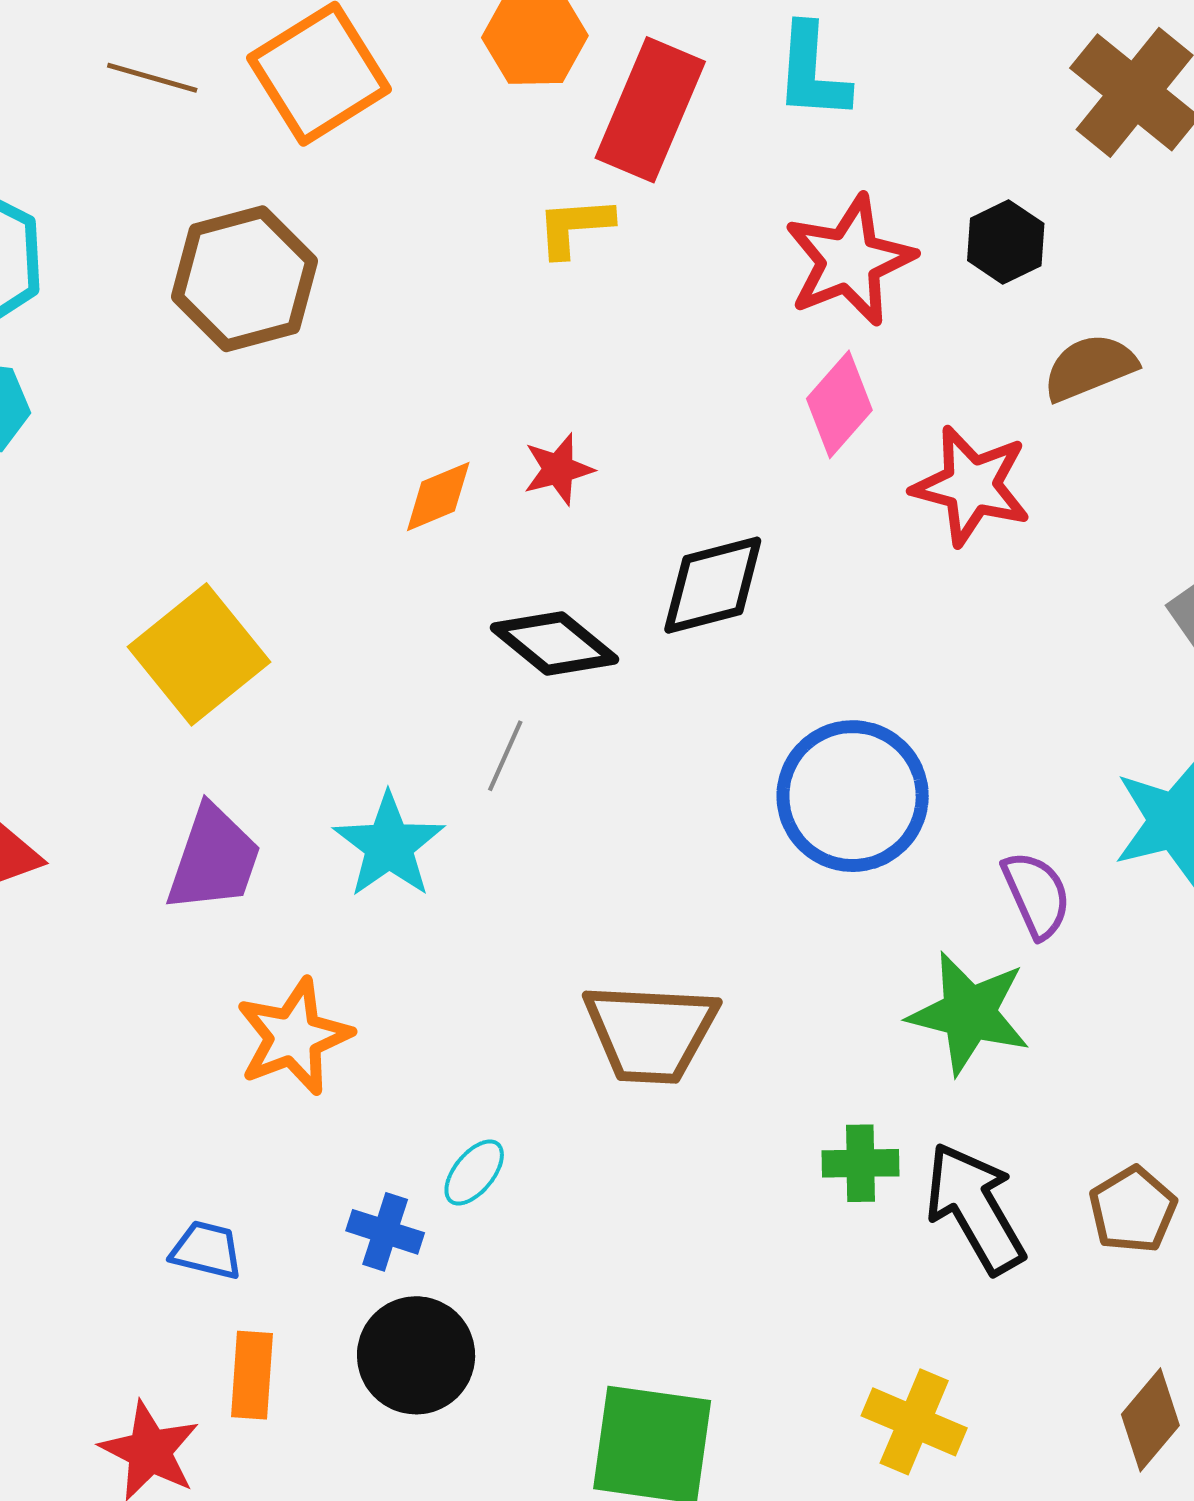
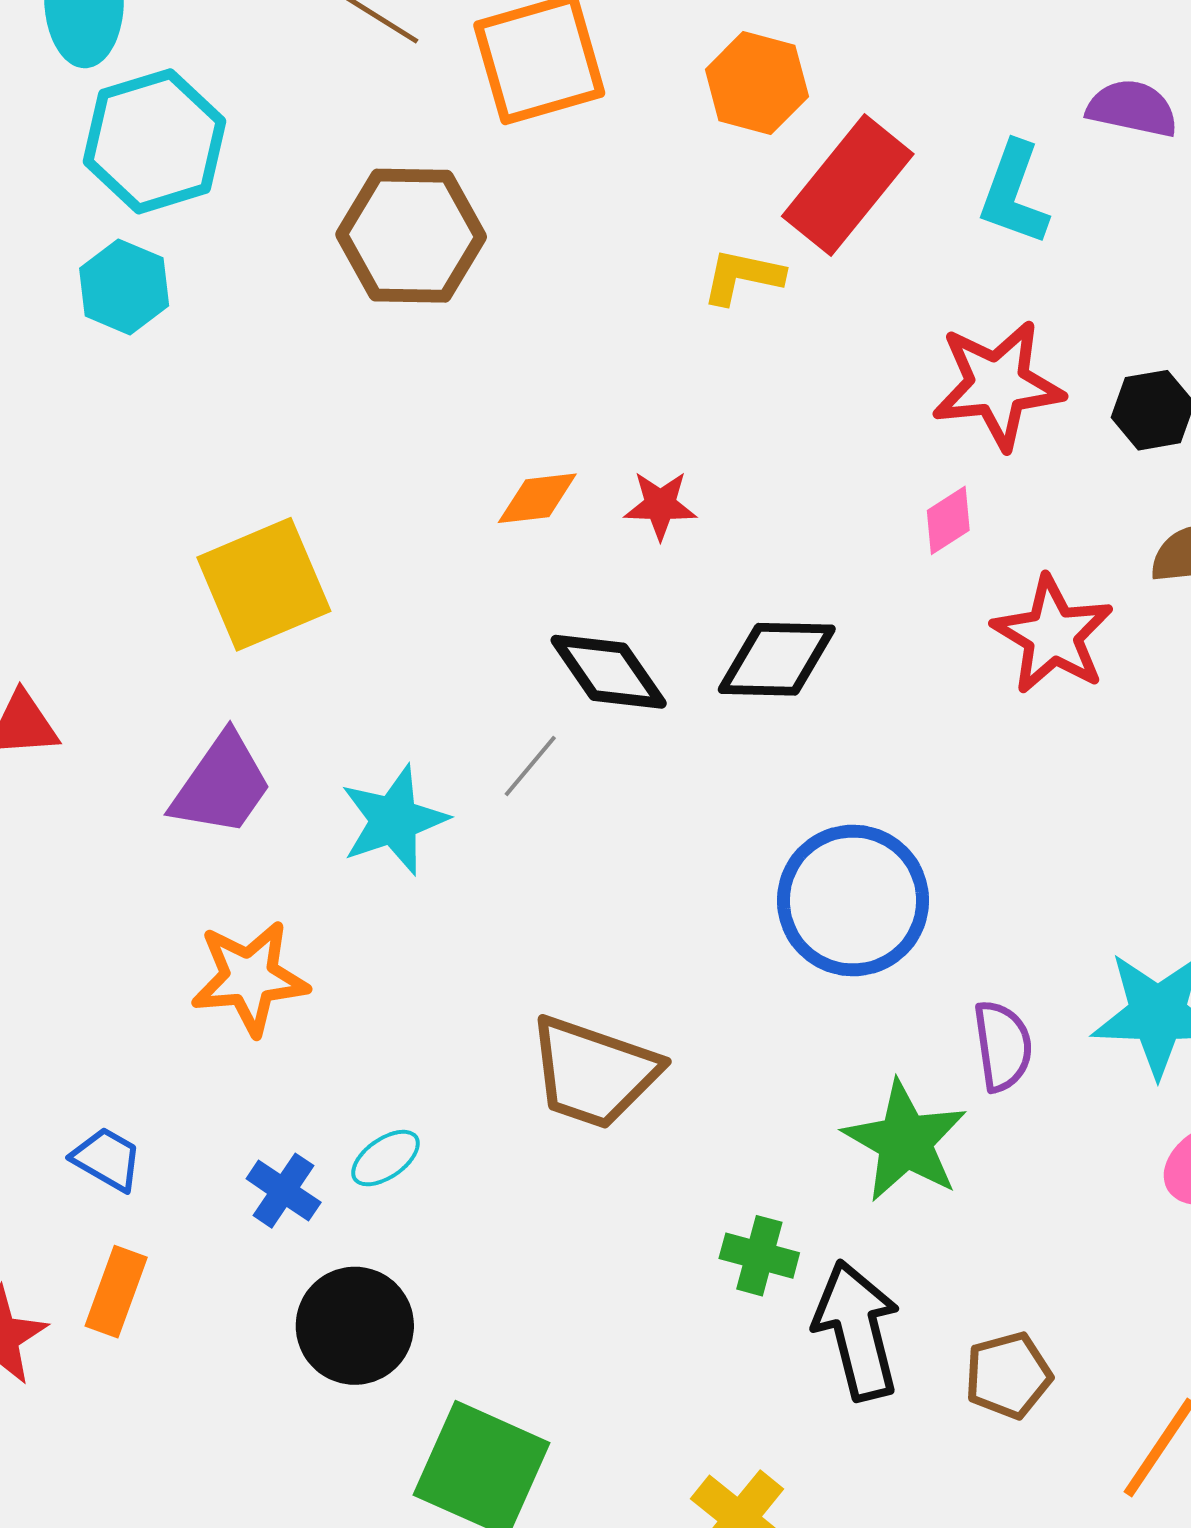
pink diamond: (839, 404) -> (948, 520), size x0.7
black circle: (416, 1355) -> (355, 1326), moved

